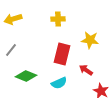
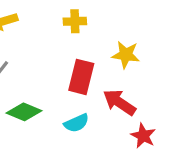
red arrow: (86, 70) -> (119, 102), size x1.5

